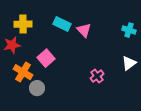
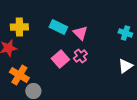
pink square: (46, 58) -> (60, 59), moved
pink cross: (97, 76) -> (80, 56), moved

